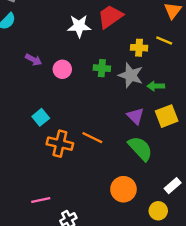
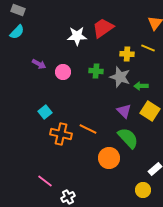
yellow square: (167, 116) -> (150, 111), turned -36
orange circle: (123, 189) -> (109, 158), moved
pink line: (41, 200) -> (45, 181), turned 49

